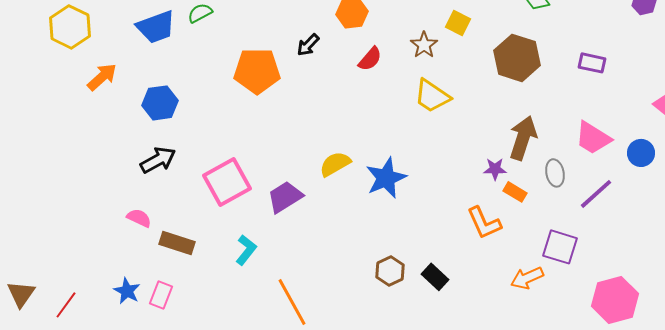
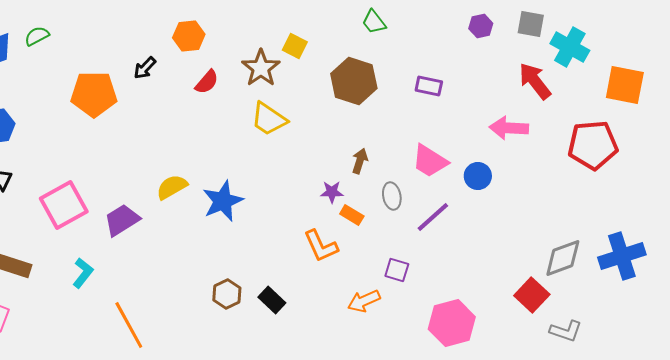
brown star: (424, 45) -> (261, 68), size x1.4
brown arrow: (523, 138) -> (360, 161), size x0.6
purple square: (560, 247) -> (397, 270), size x0.7

